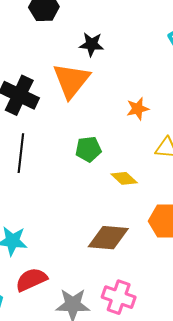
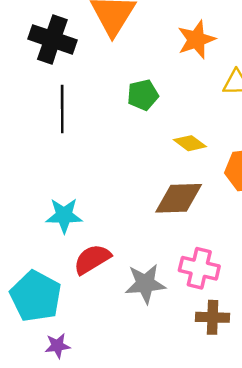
orange star: (138, 109) -> (196, 40), size x1.4
yellow diamond: (124, 178) -> (190, 143), moved

